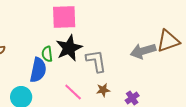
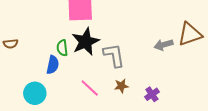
gray arrow: (143, 51) -> (164, 45), size x0.7
blue semicircle: (38, 70) -> (53, 65), size x0.7

